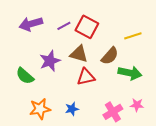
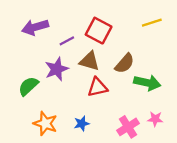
purple line: (64, 26) -> (67, 41), moved
yellow line: (133, 36) -> (152, 23), moved
green semicircle: (25, 76) -> (28, 86), turned 96
orange star: (40, 109) -> (45, 123), turned 30

